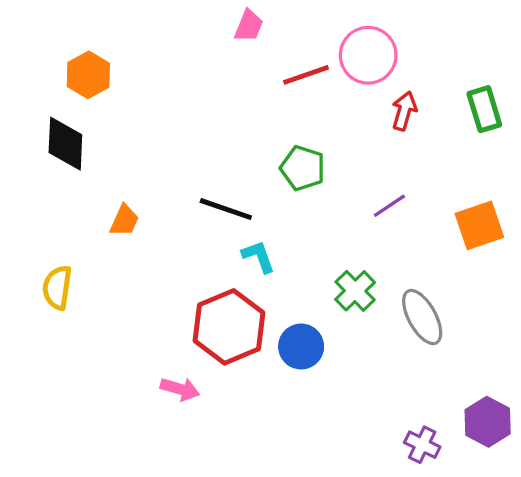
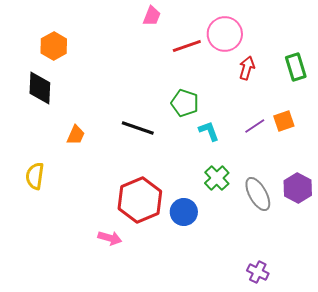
purple line: (389, 206) -> (255, 126), moved
orange square: (479, 225) -> (284, 121), moved, size x0.7
cyan L-shape: (259, 256) -> (209, 131), moved
purple hexagon: (488, 422) -> (298, 188), moved

